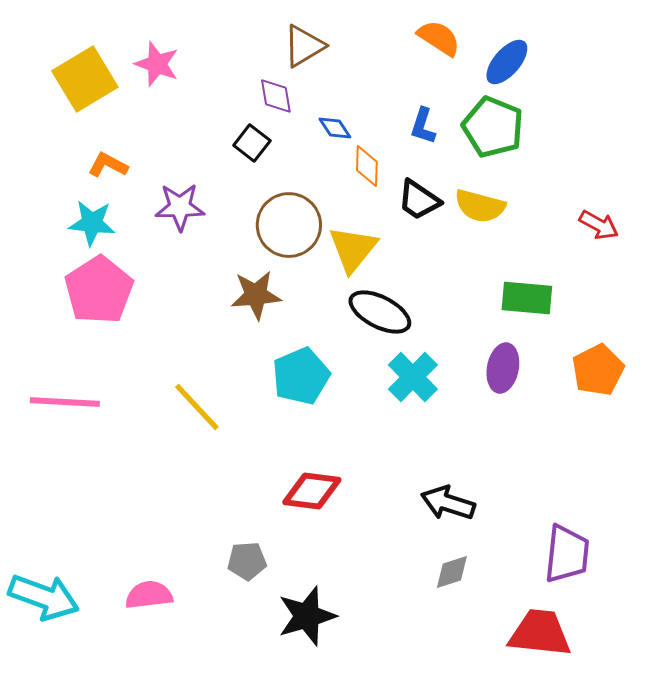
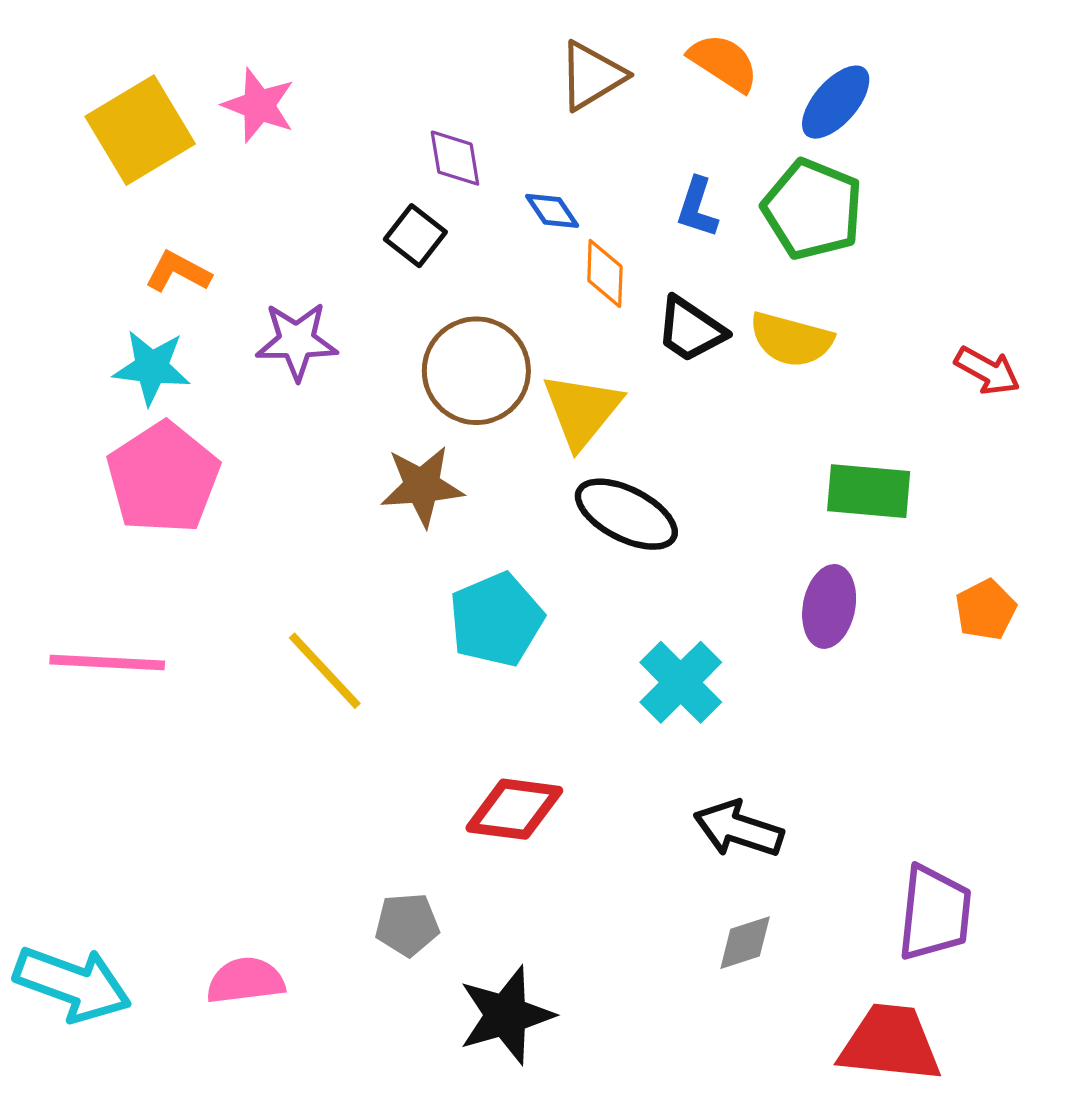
brown triangle: (304, 46) -> (592, 76), moved
orange pentagon: (598, 370) -> (986, 610), size x0.7
cyan cross: (413, 377) -> (681, 682), moved

